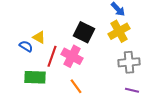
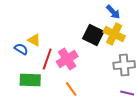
yellow cross: (119, 31) -> (114, 34), turned -35
black square: (84, 32) -> (93, 35), moved
pink cross: (72, 56) -> (67, 59), turned 30

